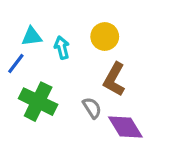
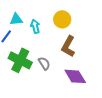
gray semicircle: (92, 108) -> (44, 63), moved

